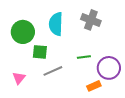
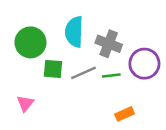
gray cross: (91, 20) -> (109, 44), moved
purple circle: (109, 68) -> (144, 64), moved
gray line: (53, 71) -> (83, 73), moved

